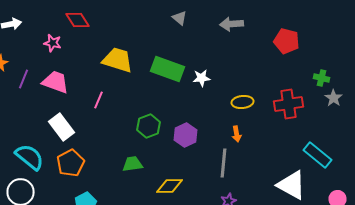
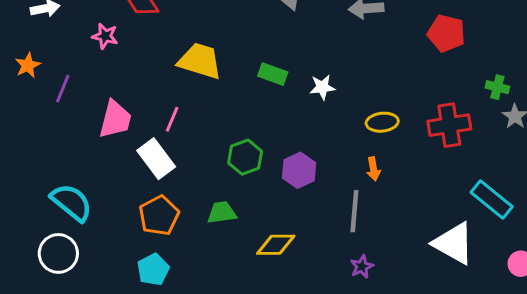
green rectangle: (168, 69) -> (273, 74), size x0.6
pink trapezoid: (56, 82) -> (115, 119), moved, turned 84
white rectangle: (62, 127) -> (156, 159), moved
orange pentagon: (70, 163) -> (159, 216), moved

